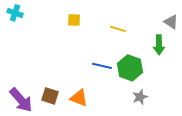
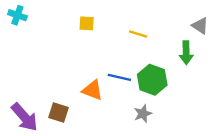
gray star: (140, 97) -> (143, 114), moved
orange triangle: (79, 98) -> (92, 90), moved

